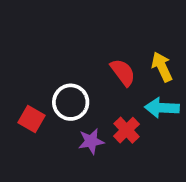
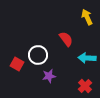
yellow arrow: (162, 67) -> (87, 17), moved
red cross: (127, 130) -> (85, 86), moved

